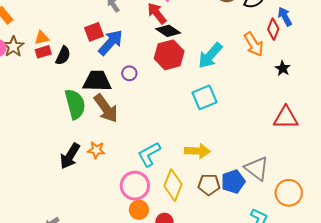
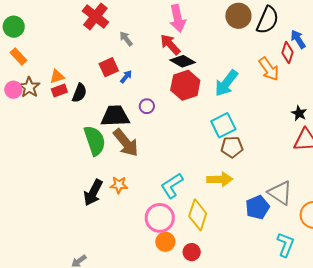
blue arrow: (111, 43) -> (126, 77), size x0.5
black star: (283, 68) -> (299, 113), moved
brown pentagon: (209, 185) -> (232, 147), moved

